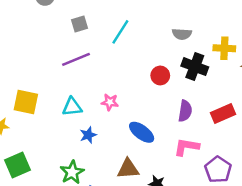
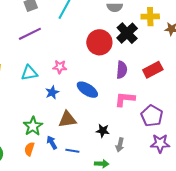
black cross: (195, 67) -> (127, 33), turned 30
red circle: (160, 75) -> (99, 42), size x1.6
blue star: (88, 135) -> (52, 92), moved
brown triangle: (128, 169) -> (67, 119), moved

